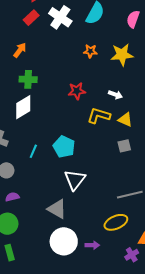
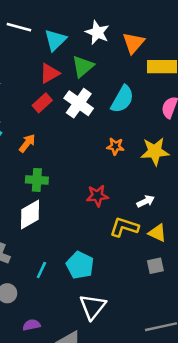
white arrow: (115, 95) -> (146, 201), turned -48
purple semicircle: (12, 197) -> (31, 325), moved

